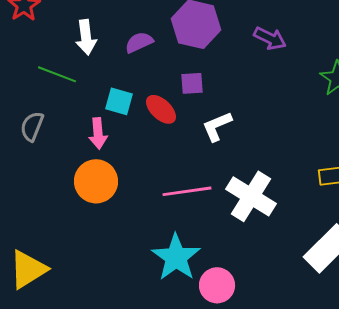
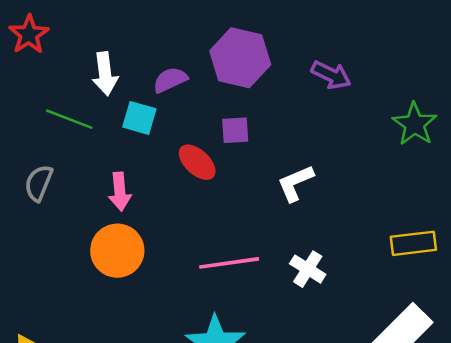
cyan square: (119, 101) -> (139, 118), moved
white L-shape: (217, 126) -> (295, 183), moved
white cross: (251, 196) -> (308, 269), size x0.6

